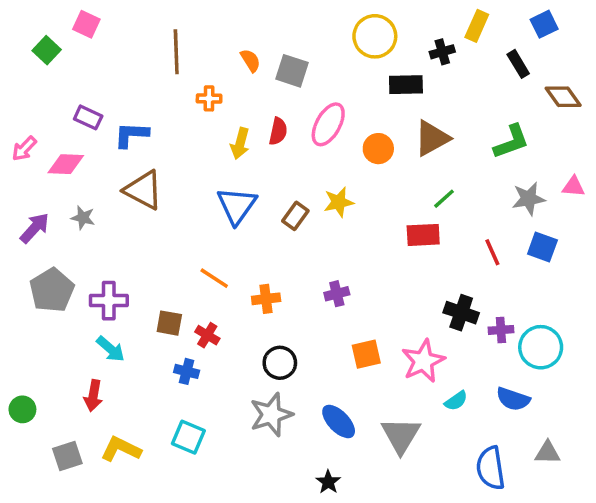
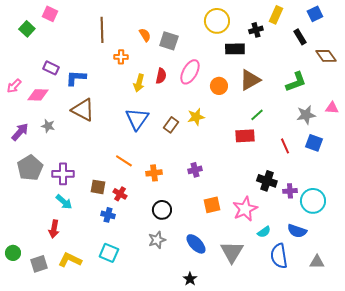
green circle: (22, 409) -> (13, 253), moved
gray star: (271, 415) -> (157, 240), size x0.7
blue semicircle: (491, 468) -> (279, 256), moved

